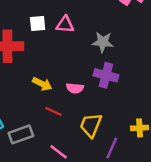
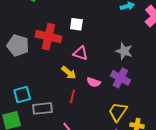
pink triangle: (65, 25) -> (80, 53), moved
red line: (54, 111) -> (72, 96), turned 64
yellow trapezoid: (91, 125) -> (118, 112), moved

